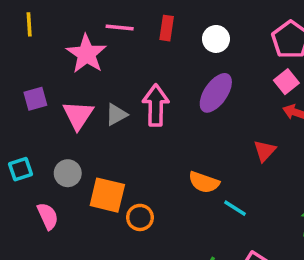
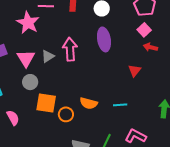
purple ellipse: (216, 93) -> (104, 39), turned -40
gray circle: (68, 173) -> (30, 82), moved
orange semicircle: (204, 182) -> (89, 103), moved
cyan line: (235, 208) -> (120, 105), turned -32

